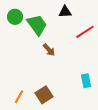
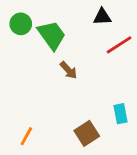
black triangle: (65, 12) -> (102, 17), moved
brown square: (44, 95) -> (87, 133), moved

